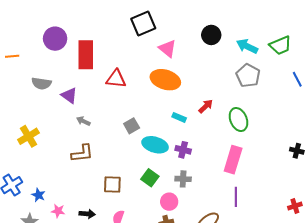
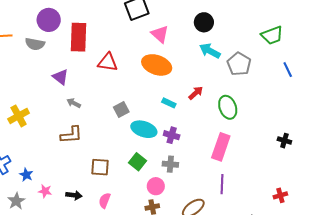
cyan arrow: (247, 46) -> (210, 51), moved
gray semicircle: (41, 83) -> (35, 44), moved

